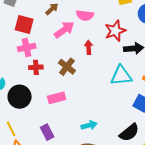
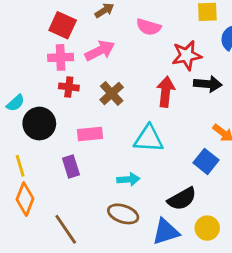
pink arrow: (64, 30) -> (100, 51), moved
red arrow: (89, 47) -> (166, 92), moved, size x1.5
cyan triangle: (121, 76) -> (149, 139), moved
purple rectangle: (47, 132) -> (71, 166), moved

